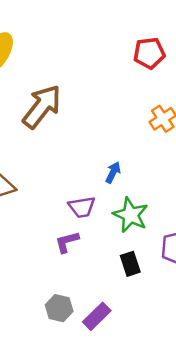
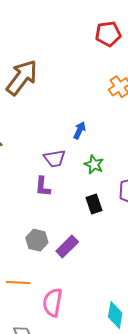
green star: (131, 215) -> (94, 165), size x0.7
purple L-shape: (67, 242) -> (43, 187), turned -70

